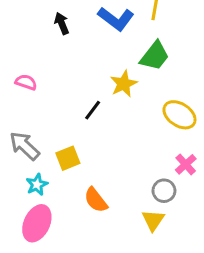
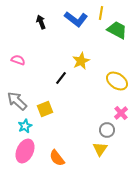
green trapezoid: (155, 56) -> (117, 30), moved, turned -100
orange semicircle: (96, 200) -> (57, 158), moved

